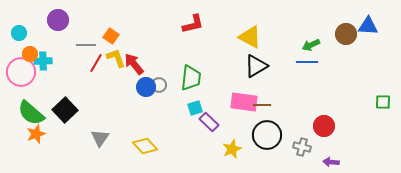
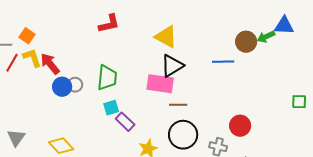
brown circle: (346, 34) -> (246, 42), moved
green arrow: (311, 45) -> (266, 37), moved
pink rectangle: (244, 102) -> (160, 84), moved

